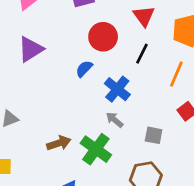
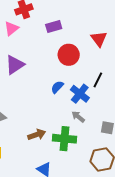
black line: (142, 54) -> (98, 80), moved
blue semicircle: (84, 69) -> (57, 87), moved
green cross: (96, 149) -> (64, 139), turned -30

